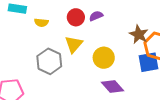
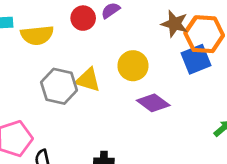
yellow semicircle: (41, 23) -> (37, 35), size x1.6
yellow triangle: (74, 44) -> (88, 80), moved, turned -42

